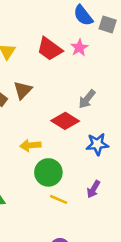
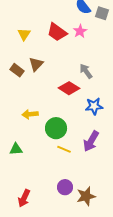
gray arrow: (87, 99) -> (86, 71), turned 105
yellow arrow: (30, 145) -> (30, 114), moved
purple arrow: (93, 189) -> (91, 141), size x1.5

